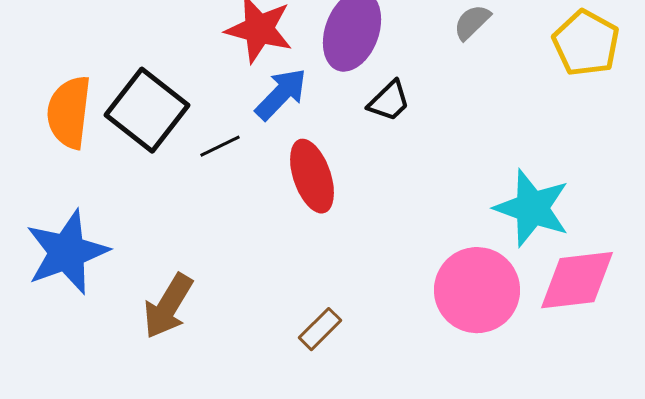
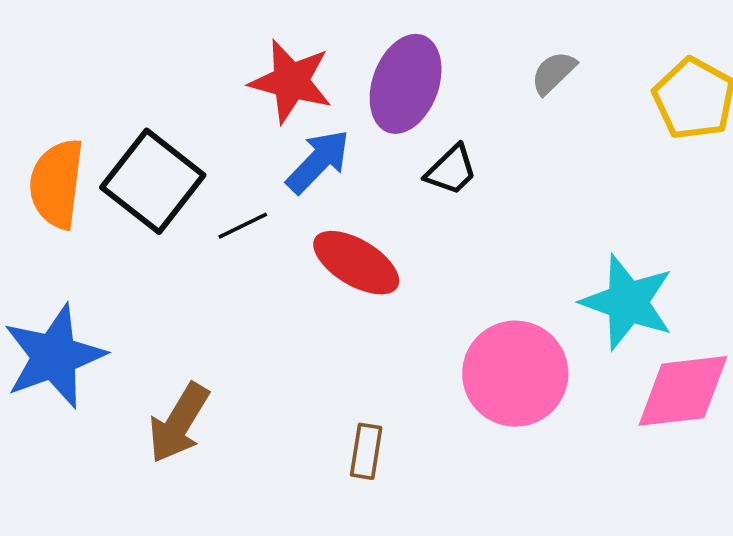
red ellipse: (312, 176) -> (356, 263), turned -40
pink circle: (477, 290) -> (515, 374), moved
brown rectangle: (320, 329) -> (366, 451), turned -36

